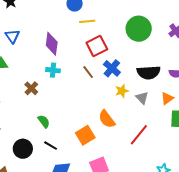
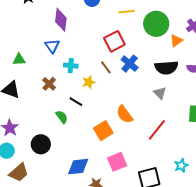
yellow line: (87, 21) -> (127, 12), moved
blue triangle: (12, 36) -> (52, 46), moved
purple diamond: (52, 44) -> (61, 20), moved
yellow star: (122, 91) -> (89, 82), moved
orange triangle: (167, 98) -> (176, 41), moved
black line: (51, 146) -> (76, 102), moved

